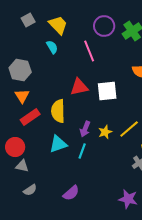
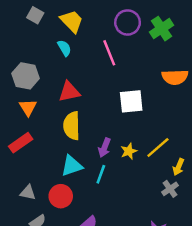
gray square: (28, 20) -> (35, 15), turned -32
red triangle: (79, 87) -> (69, 92), moved
red rectangle: (30, 117) -> (21, 143), moved
red circle: (15, 147) -> (61, 196), moved

